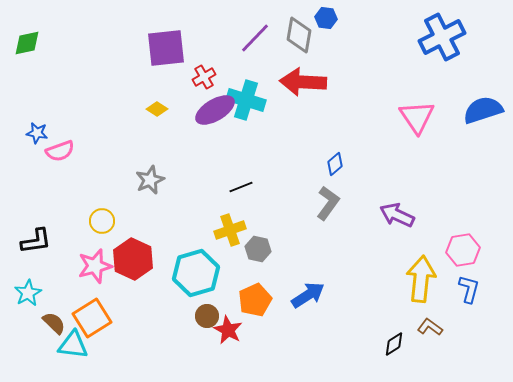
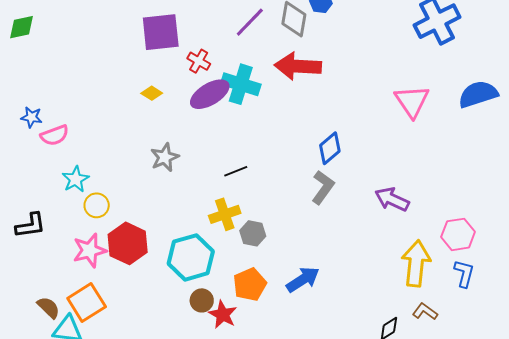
red cross: (204, 77) -> (199, 61), turned -30
blue diamond: (335, 164) -> (330, 148), size x1.4
gray star: (150, 180) -> (165, 157), moved
cyan star: (28, 293) -> (76, 179), moved

